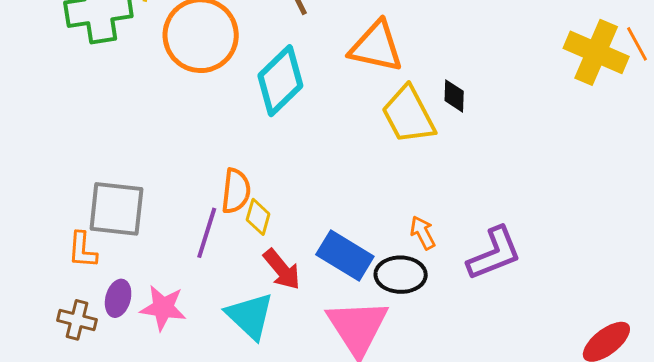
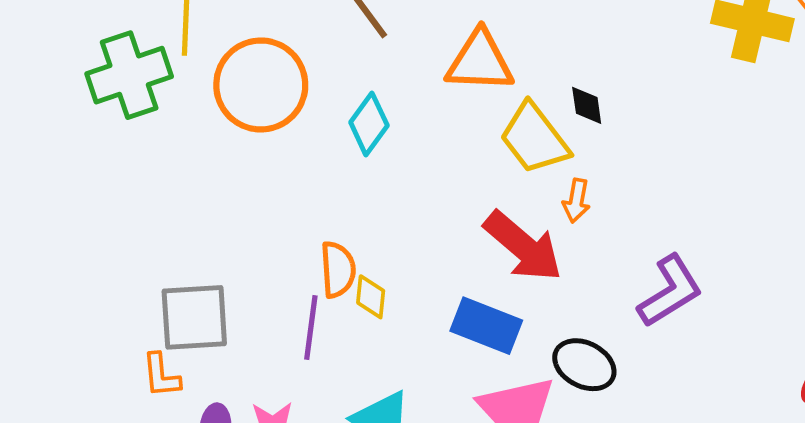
cyan diamond: (280, 81) -> (369, 124), size x0.7
orange arrow: (423, 233) -> (576, 201), moved, turned -132
red arrow: (282, 269) -> (523, 246), moved, size x1.5
black ellipse: (401, 275) -> (584, 365), moved, turned 36

